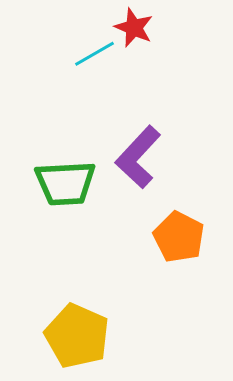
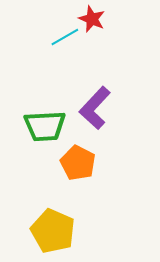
orange pentagon: (179, 237) -> (78, 163), moved

